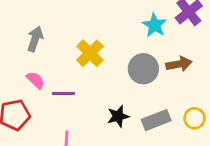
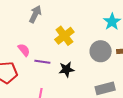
gray arrow: (35, 39) -> (35, 14), moved
black star: (118, 116) -> (66, 69), moved

